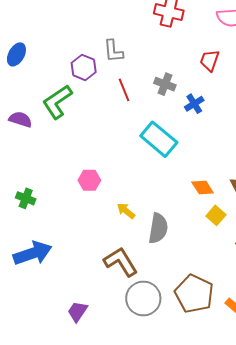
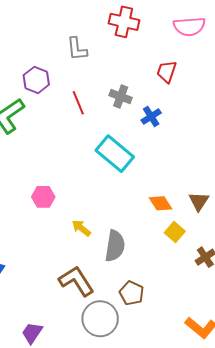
gray L-shape: (113, 51) -> (77, 49), moved
brown pentagon: (194, 294) -> (132, 293), moved, size x0.6

